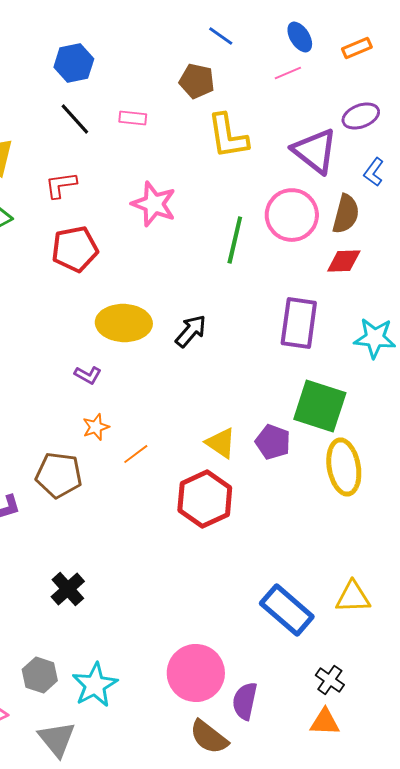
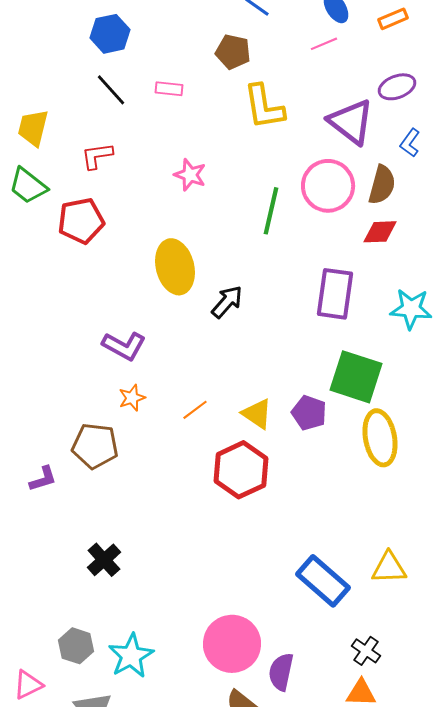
pink star: (154, 204) -> (190, 175), size x0.7
red pentagon: (75, 249) -> (81, 221), moved
yellow ellipse: (124, 323) -> (175, 267), moved, turned 74
purple L-shape: (88, 375) -> (124, 346), size x1.6
orange line: (136, 454) -> (195, 410), moved

